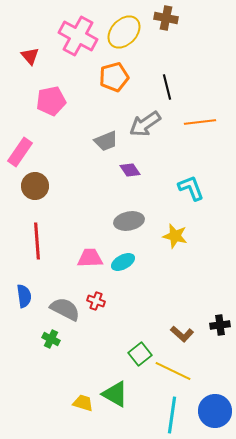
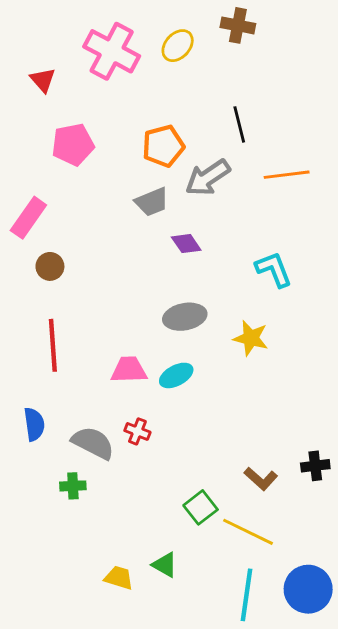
yellow ellipse: (124, 32) -> (178, 46), size x0.7
orange pentagon: (114, 77) -> (163, 146), moved
brown circle: (35, 186) -> (50, 266), size x0.7
green cross: (51, 339) -> (73, 486), turned -30
green triangle: (115, 394) -> (165, 565), size x0.7

